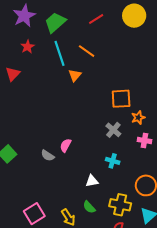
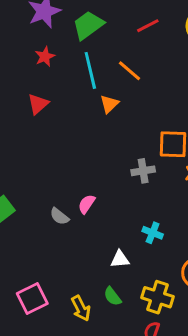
red triangle: (13, 74) -> (38, 104), moved
gray cross: (113, 130) -> (143, 171), moved, turned 35

